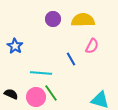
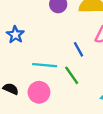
green line: (51, 93) -> (72, 75), moved

